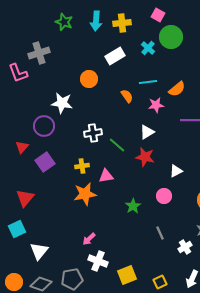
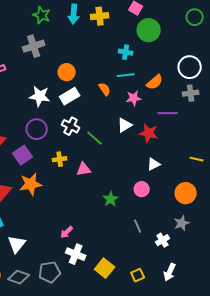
cyan cross: (148, 48) -> (126, 52), moved, turned -32
gray cross: (39, 53) -> (34, 46), moved
white rectangle: (115, 56) -> (70, 96), moved
purple circle: (44, 126) -> (37, 129), moved
white cross: (93, 133) -> (71, 126), turned 36
red star: (145, 157) -> (149, 133), moved
orange star: (85, 194) -> (31, 184), moved
yellow square: (127, 275) -> (105, 268), turned -30

